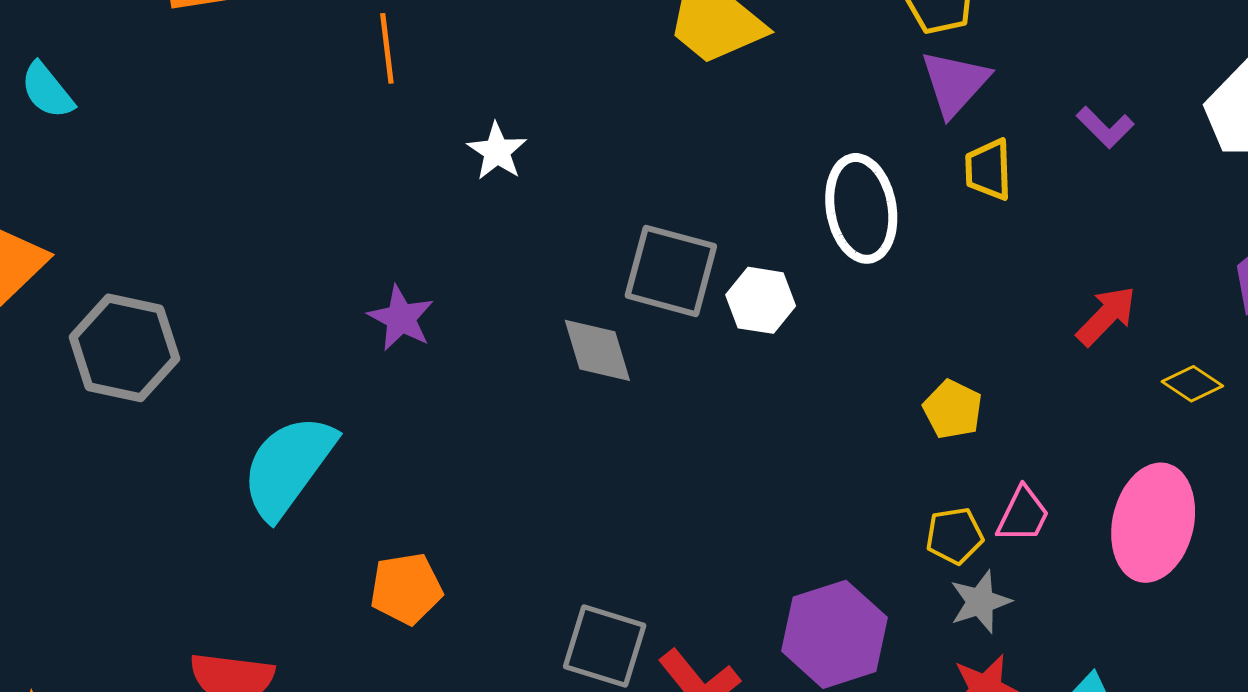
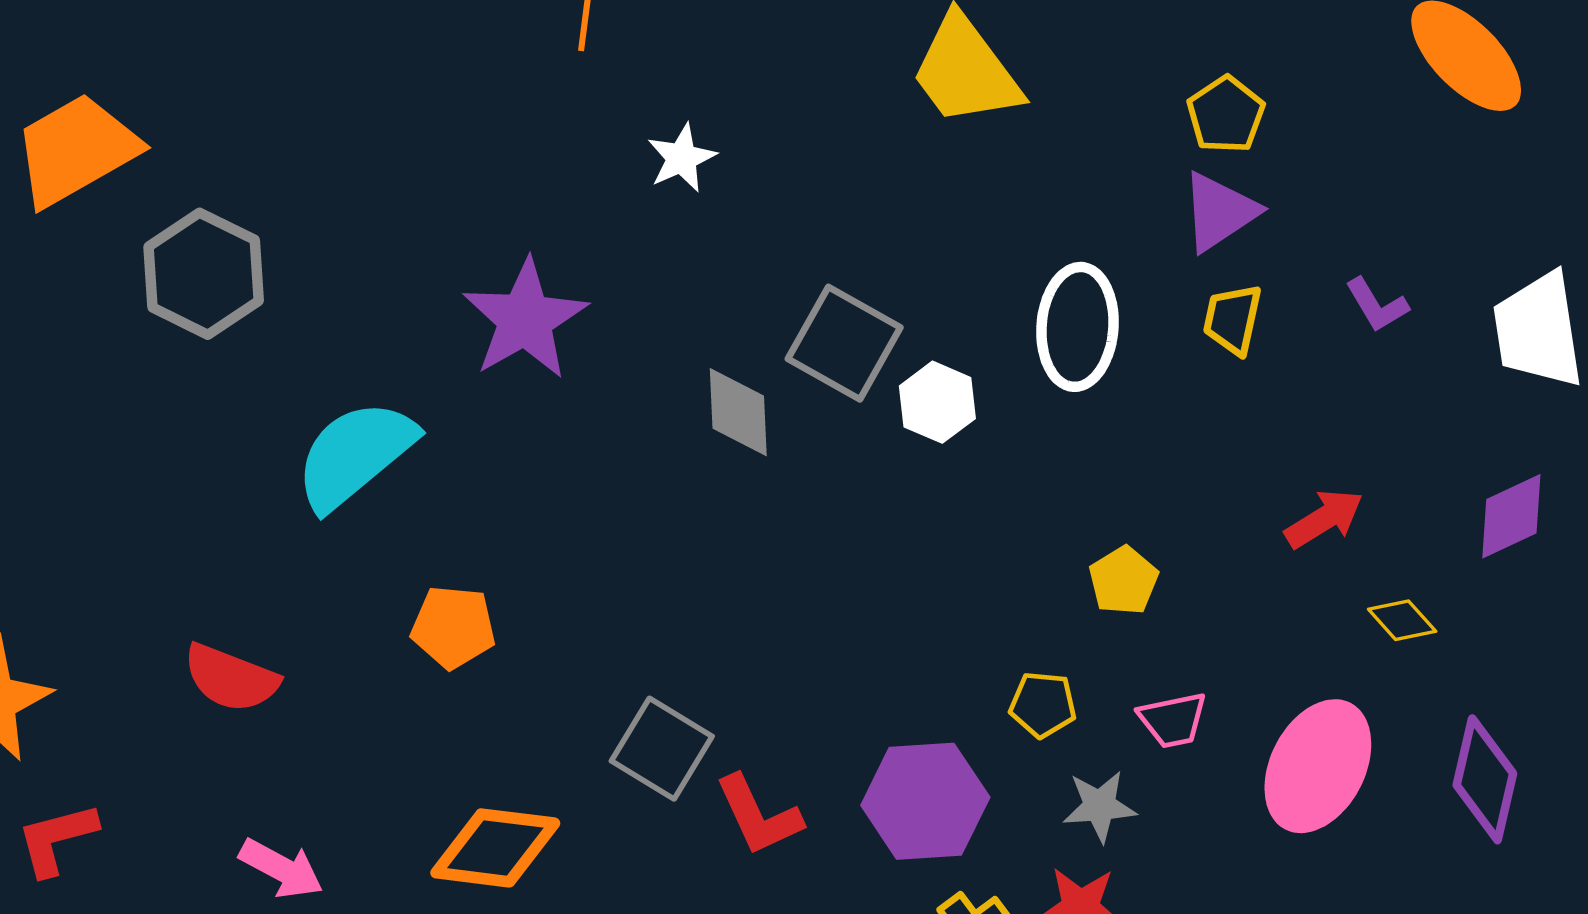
purple star: (401, 318) -> (525, 319), size x1.6
pink trapezoid: (1023, 515) -> (1173, 720), turned 38
yellow pentagon: (955, 536) -> (1043, 705), moved

